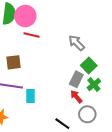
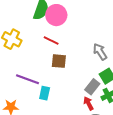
red line: (31, 35) -> (51, 41), moved
brown square: (14, 62) -> (59, 61), moved

